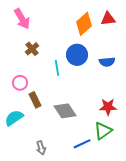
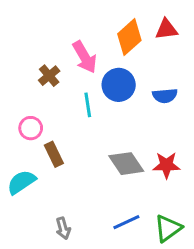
pink arrow: (22, 19) -> (85, 57), moved
gray diamond: (65, 111) -> (126, 164), moved
green triangle: (103, 131) -> (168, 228), moved

